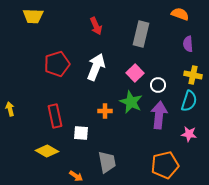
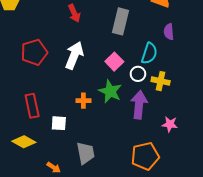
yellow cross: (193, 75) -> (161, 81), moved
cyan semicircle: (189, 101) -> (149, 53), moved

